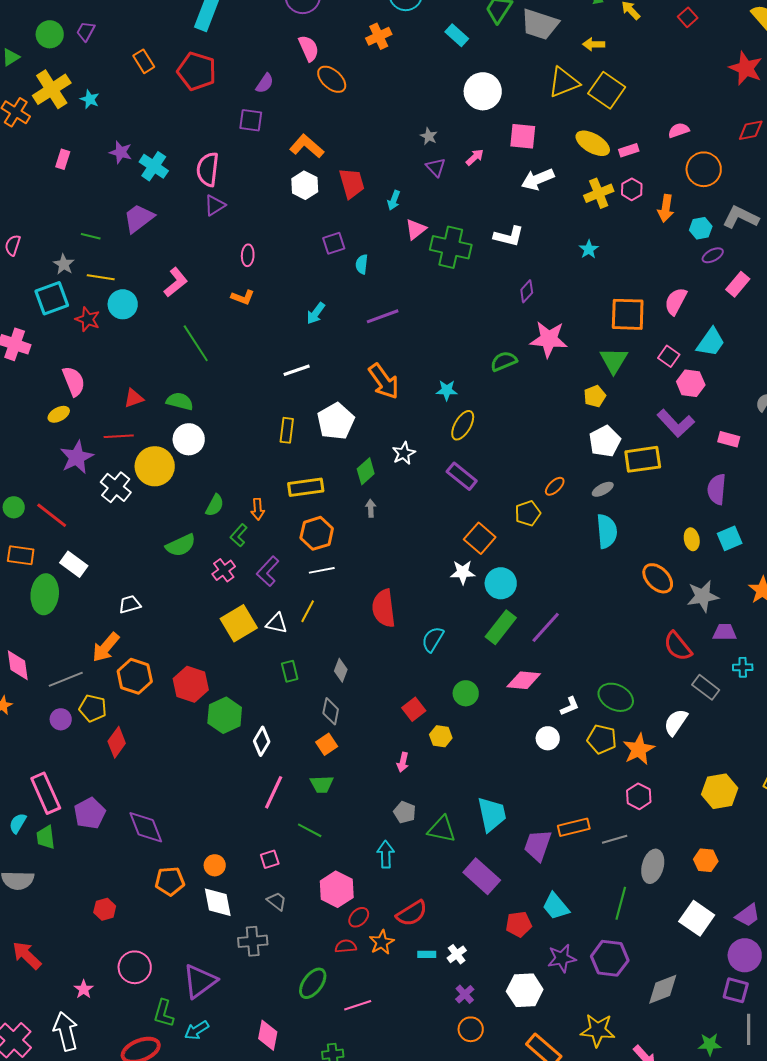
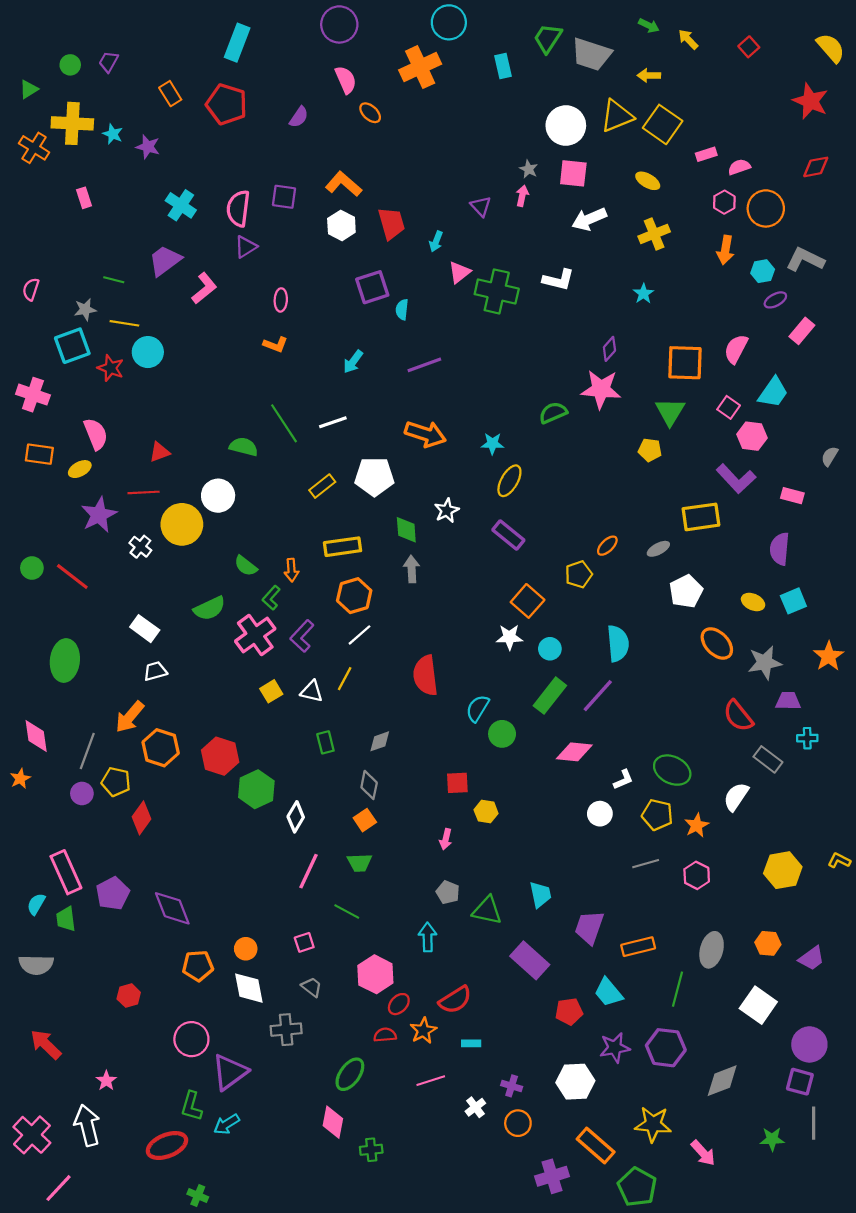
green circle: (50, 34) -> (70, 65), size x0.7
cyan rectangle: (457, 35) -> (503, 66), turned 35
orange cross: (379, 36) -> (420, 67), size x1.5
orange ellipse: (332, 79) -> (370, 113), size x0.7
yellow cross: (52, 89) -> (72, 123), turned 36
white circle: (483, 91) -> (566, 126), moved
purple square: (251, 120) -> (284, 197), moved
gray star: (429, 136) -> (529, 169), moved
yellow ellipse: (593, 143) -> (648, 181), size x0.7
pink rectangle: (629, 150) -> (706, 154), moved
purple star: (121, 152) -> (148, 147), moved
pink arrow: (475, 157) -> (522, 196), turned -36
pink rectangle: (63, 159) -> (84, 198), turned -36
pink hexagon: (632, 189) -> (724, 202), moved
purple square: (334, 243) -> (372, 287), size x1.4
gray star: (64, 264) -> (85, 310), turned 30
pink L-shape: (176, 282) -> (204, 288), moved
purple diamond: (527, 291) -> (609, 349), moved
green line: (196, 343) -> (284, 423), moved
orange arrow: (384, 381) -> (425, 434), turned -36
yellow pentagon: (595, 396) -> (650, 450), turned 30
green semicircle: (180, 401) -> (244, 447), moved
white pentagon: (336, 421) -> (374, 476), turned 30
yellow rectangle: (287, 430) -> (322, 486), turned 45
white pentagon: (605, 441) -> (686, 591), moved
green diamond: (366, 471) -> (406, 530), turned -52
white cross: (116, 487) -> (140, 547), size x0.7
green semicircle: (215, 505) -> (246, 566), turned 100
gray arrow: (371, 508) -> (412, 569), size x1.4
cyan semicircle: (607, 531) -> (618, 643), moved
yellow ellipse: (692, 539) -> (753, 602), turned -55
orange rectangle: (21, 555) -> (39, 454), moved
white rectangle: (74, 564) -> (145, 629), moved
pink cross: (224, 570) -> (255, 635), size x1.6
white line: (322, 570) -> (359, 635), turned -30
cyan circle: (501, 583) -> (550, 649), size x0.7
yellow square: (239, 623) -> (271, 691), size x0.6
gray diamond: (341, 670) -> (380, 741), turned 50
gray line: (66, 679) -> (87, 751), turned -48
green circle: (466, 693) -> (502, 734), moved
red square: (414, 709) -> (457, 783), turned 35
orange star: (639, 749) -> (697, 825), size x0.7
cyan trapezoid: (492, 814) -> (540, 894), size x0.7
orange rectangle: (574, 827) -> (638, 947), moved
gray line: (615, 839) -> (646, 864), moved
purple trapezoid: (748, 915) -> (812, 958), moved
white cross: (457, 954) -> (475, 1107), moved
pink circle: (135, 967) -> (191, 1039), moved
purple cross: (465, 994) -> (512, 1086), turned -30
pink line: (358, 1005) -> (431, 1081), moved
pink diamond: (268, 1035) -> (333, 1122), moved

